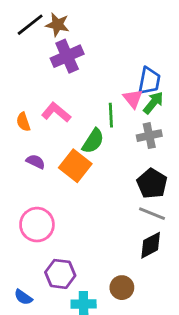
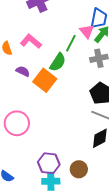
green line: (111, 115) -> (71, 43), turned 30
purple semicircle: (36, 162) -> (23, 71), moved
purple hexagon: (60, 274) -> (49, 163), moved

